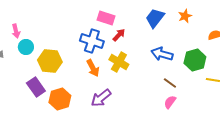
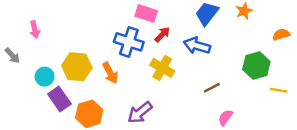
cyan circle: (26, 47) -> (45, 77), moved
blue arrow: (162, 54) -> (197, 46), moved
orange arrow: (93, 68) -> (110, 73), moved
brown line: (170, 83) -> (212, 88), moved, turned -64

